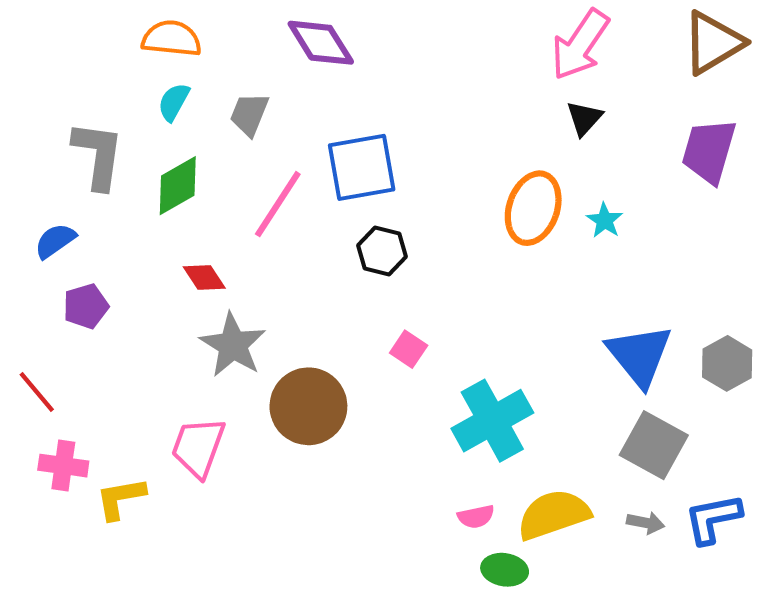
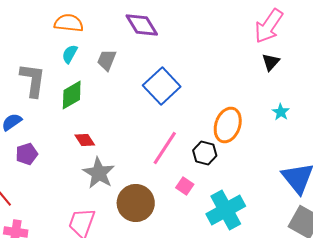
blue square: (362, 167) -> (162, 86), turned -33
pink line: (278, 204) -> (165, 148), moved
orange ellipse: (533, 208) -> (228, 125), moved
black hexagon: (382, 251) -> (205, 153), moved
pink square: (409, 349) -> (185, 186), moved

